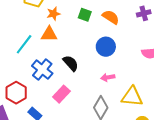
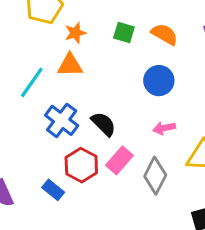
black semicircle: (71, 63) -> (103, 124), moved
red hexagon: (16, 93) -> (81, 165), moved
pink rectangle: (61, 94) -> (119, 160), moved

